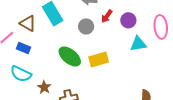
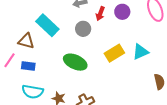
cyan triangle: (138, 44) -> (140, 52), moved
yellow rectangle: (99, 60) -> (114, 53), moved

